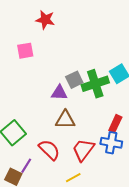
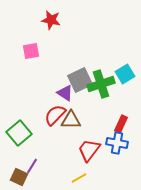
gray square: (74, 80) -> (80, 80), size x1.4
purple triangle: (59, 93) -> (65, 93), turned 30
red semicircle: (49, 150) -> (55, 115), moved, turned -90

